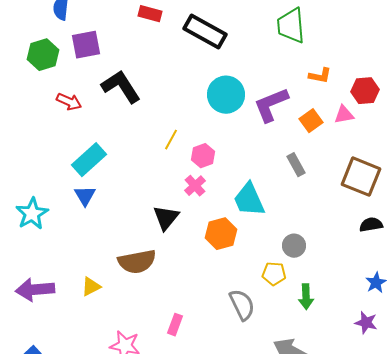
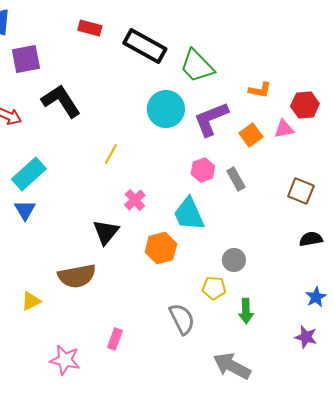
green trapezoid: (291, 26) -> (197, 66), moved, turned -39
pink hexagon: (203, 156) -> (203, 170), moved
brown square: (361, 177) -> (301, 191), size x0.7

